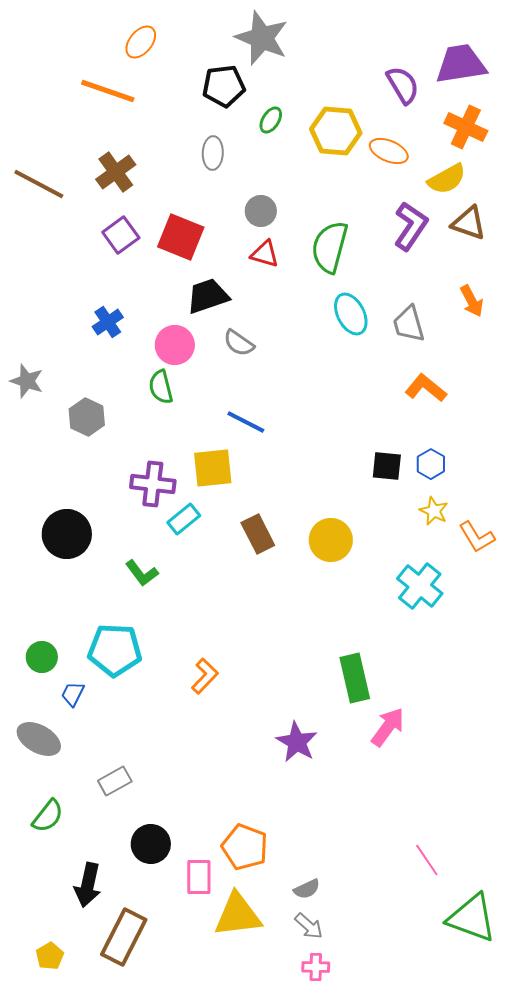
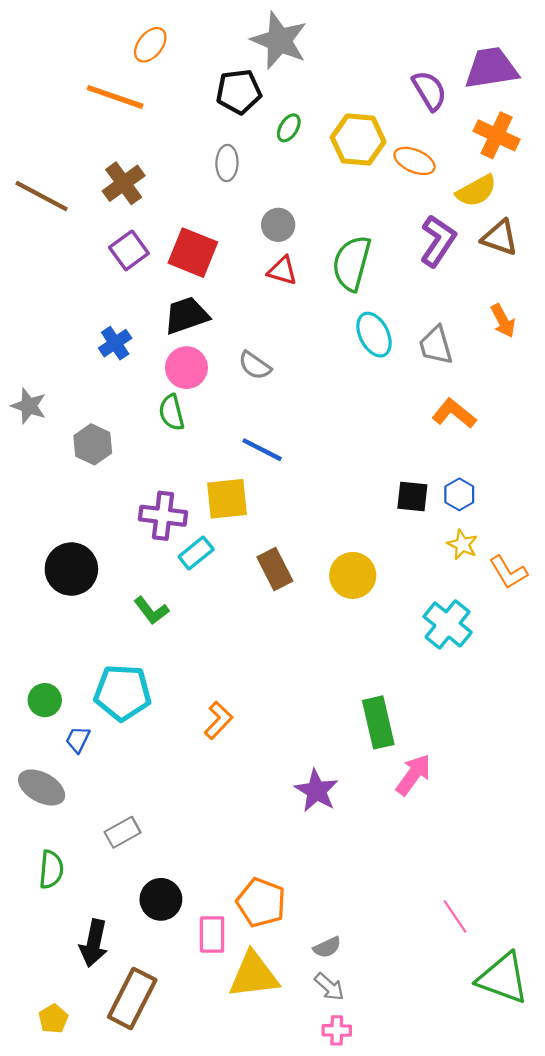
black trapezoid: (208, 296) -> (186, 315), moved
green semicircle: (48, 816) -> (51, 870), turned -33

